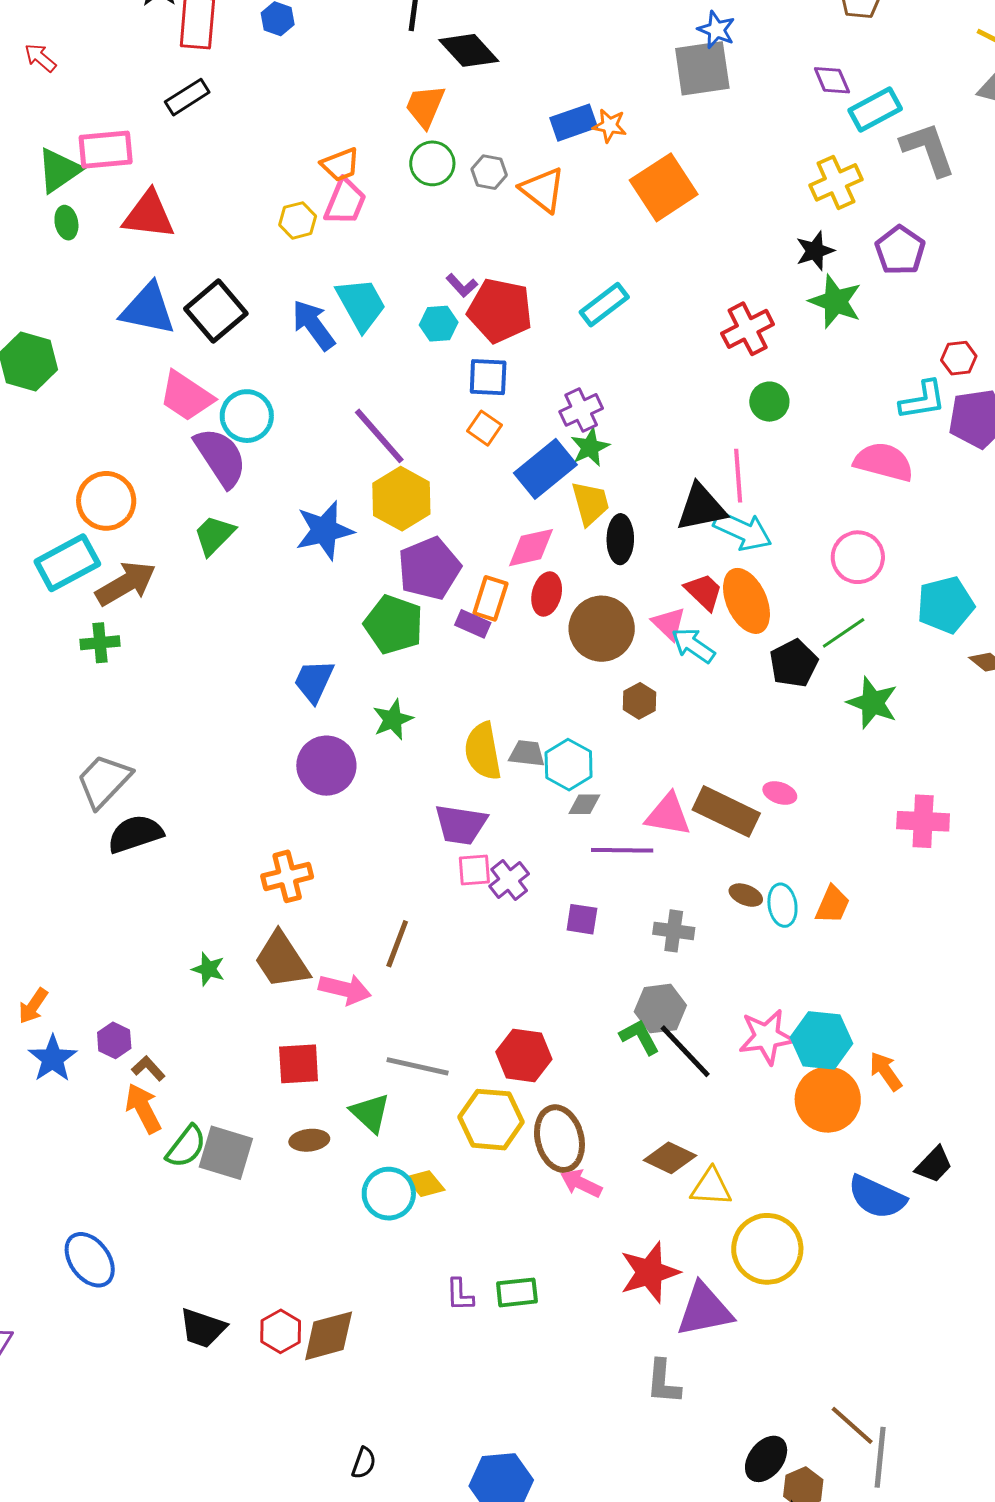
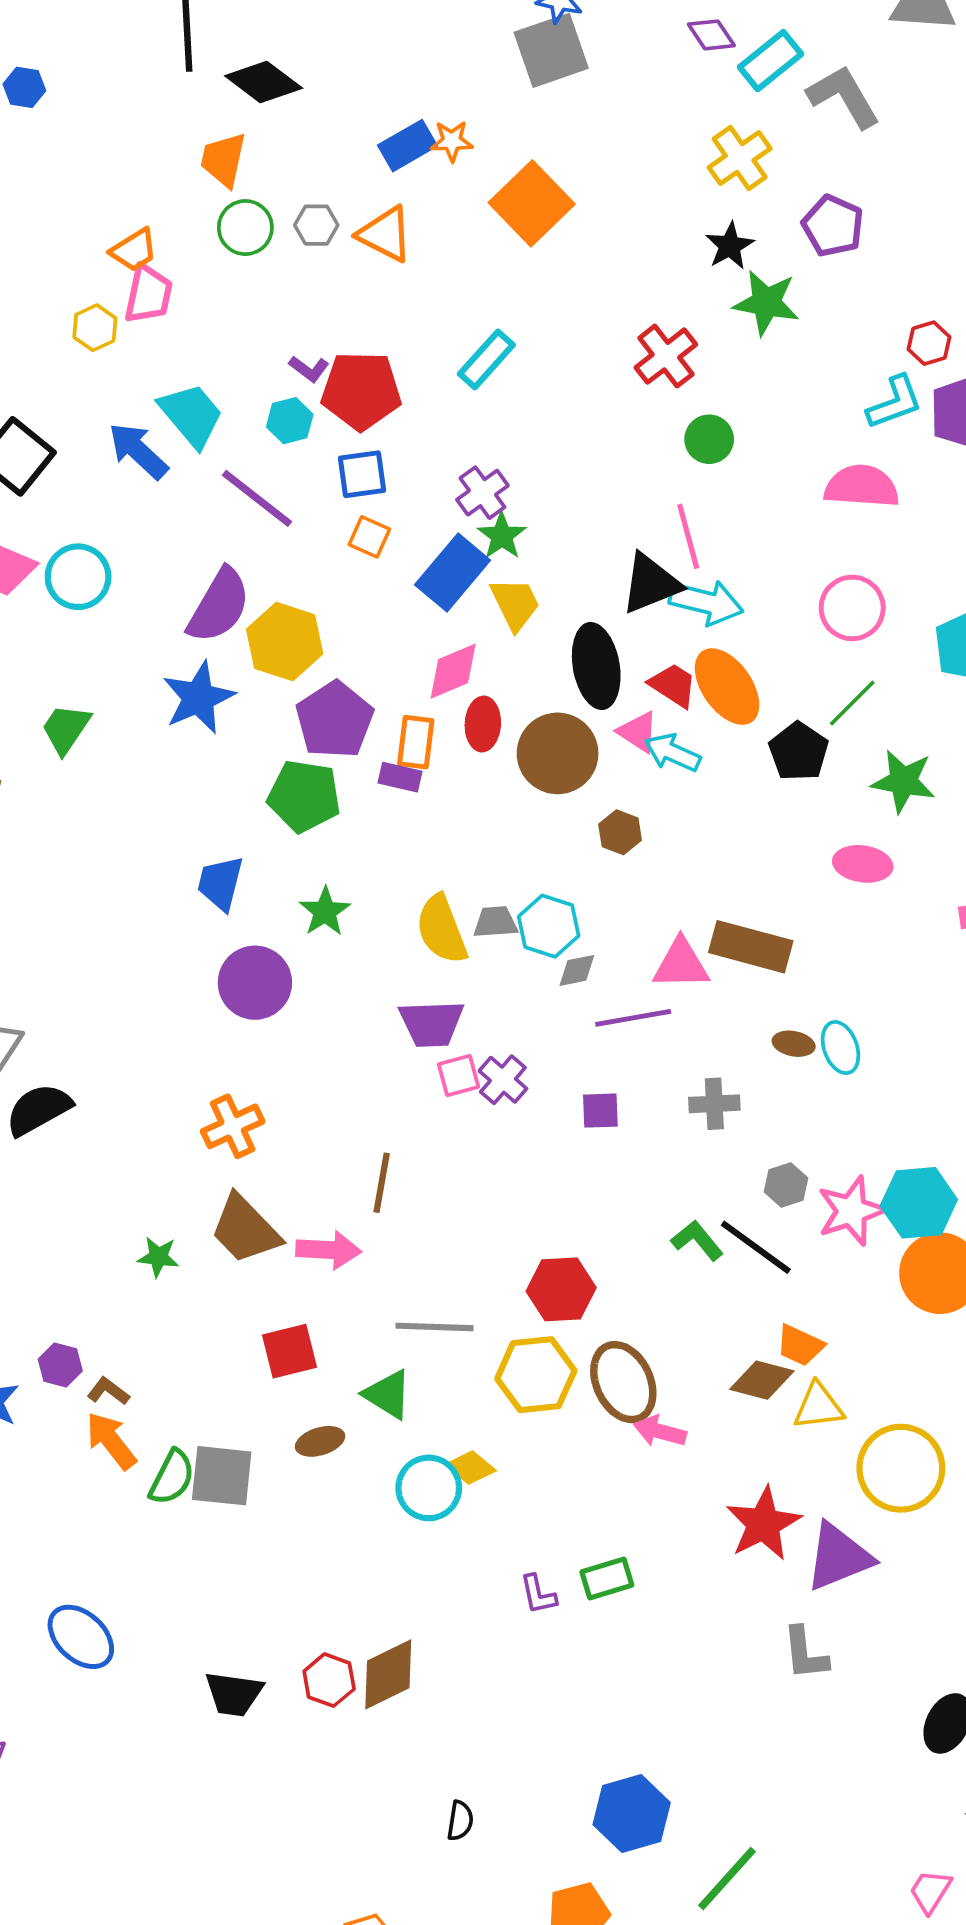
purple line: (379, 436) -> (257, 498), moved
purple semicircle: (221, 457) -> (219, 606), moved, turned 74
black ellipse: (620, 539) -> (596, 666), moved, size x1.4
pink ellipse: (780, 793) -> (863, 864), moved, size x1.4
orange trapezoid: (833, 905) -> (800, 1345), moved, turned 102
gray hexagon: (660, 1009) -> (786, 1185), moved, size x0.7

